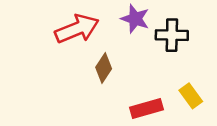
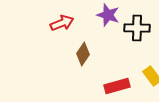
red arrow: (77, 29) -> (62, 23), size x0.7

